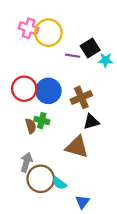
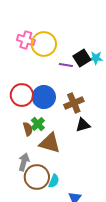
cyan star: (106, 60) -> (96, 58), moved
green cross: (42, 121) -> (38, 124), turned 32
brown triangle: (77, 147) -> (50, 143), moved
cyan semicircle: (59, 183) -> (54, 181), turned -104

